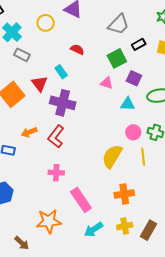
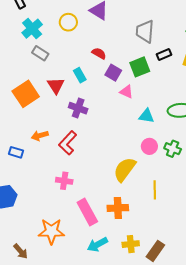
gray trapezoid: (119, 24) -> (145, 31), turned 135
purple square: (134, 78) -> (113, 73), moved
purple cross: (63, 103) -> (78, 108), size x0.7
yellow line: (143, 157) -> (155, 190), moved
orange cross: (124, 194) -> (118, 208), moved

